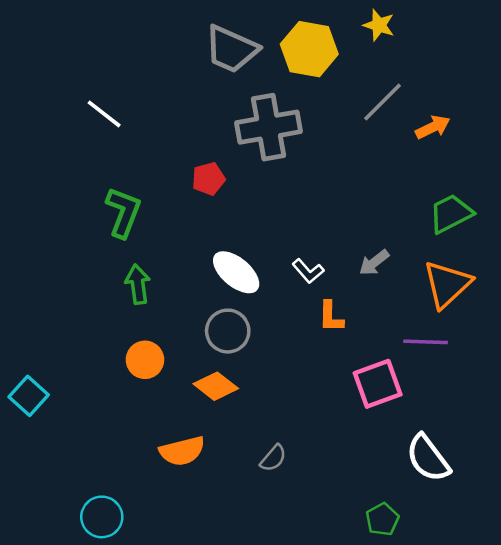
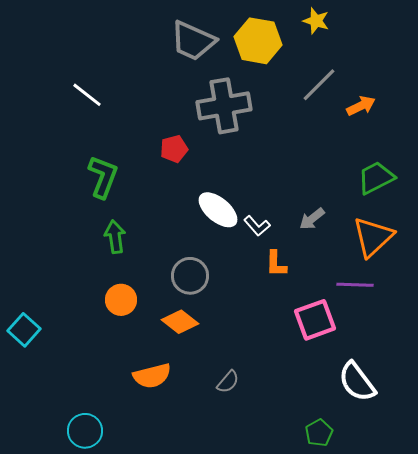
white ellipse: (236, 272) -> (218, 210), moved

